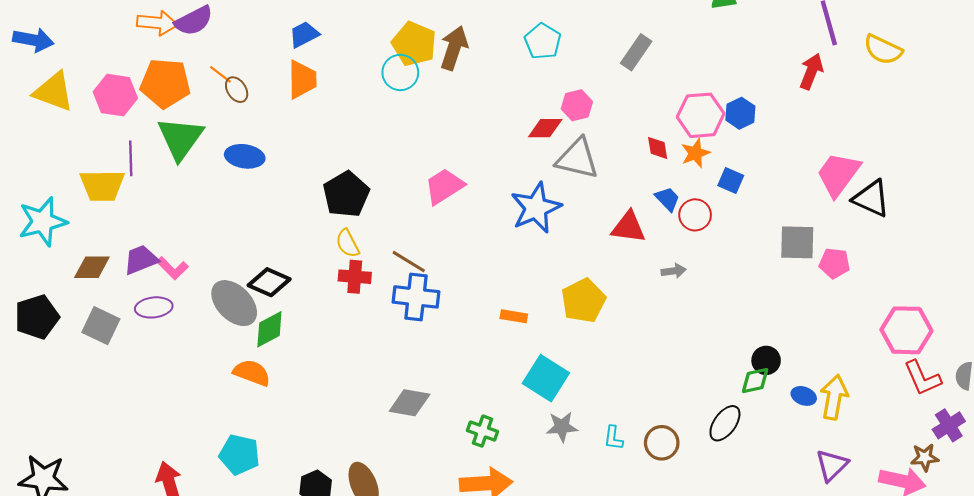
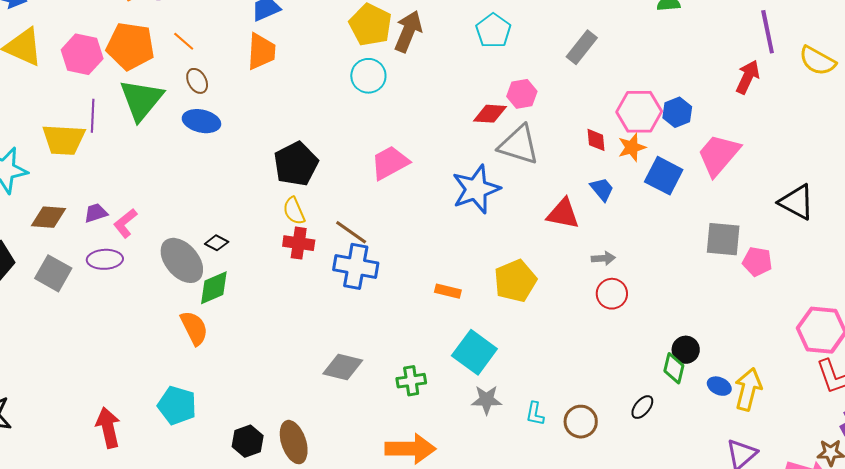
cyan circle: (400, 72) -> (368, 76), moved
brown ellipse: (237, 90) -> (197, 81), moved
pink trapezoid: (838, 174) -> (719, 155), moved
blue square: (731, 180) -> (664, 176), size x1.5
red circle: (695, 215) -> (612, 294), moved
purple trapezoid: (141, 260) -> (96, 213), size x0.7
pink L-shape: (173, 268) -> (125, 223), turned 92
black diamond: (269, 282) -> (217, 243), size x0.6
orange semicircle: (252, 373) -> (194, 328), turned 39
green diamond: (755, 381) -> (674, 368), turned -68
black ellipse: (725, 423) -> (642, 407), size x0.7
green cross: (482, 431) -> (411, 381), moved, turned -32

